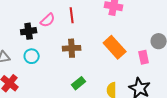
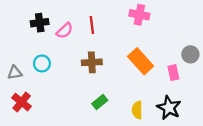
black cross: (29, 31) -> (40, 23), moved
cyan circle: (32, 56) -> (42, 63), moved

